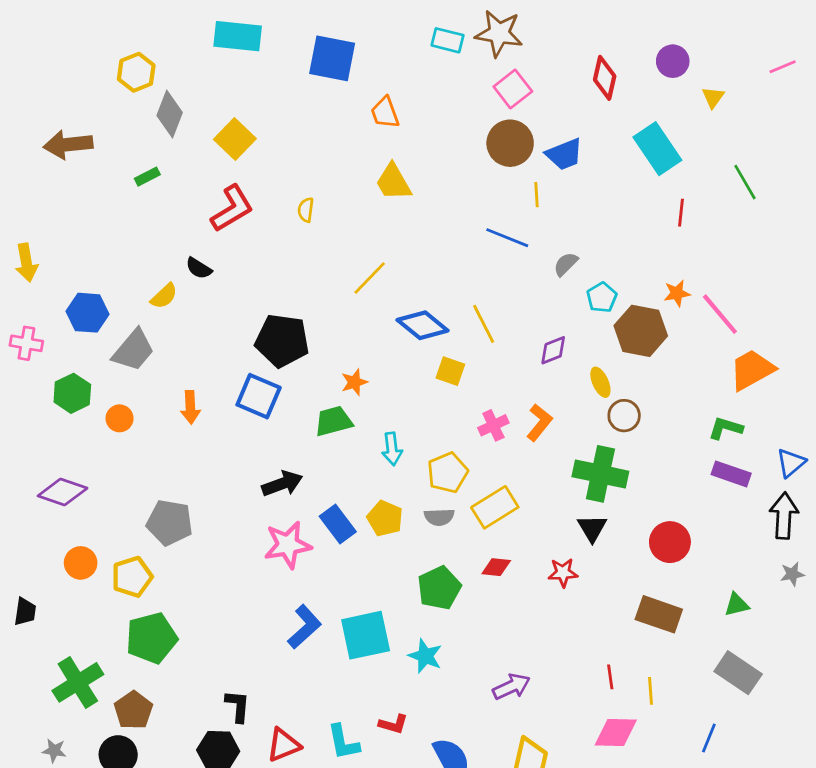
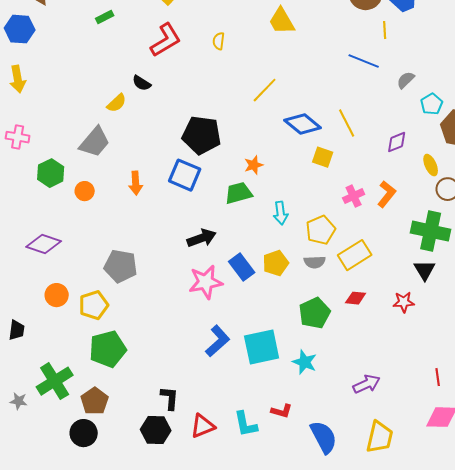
blue hexagon: (88, 313) -> (20, 29), moved
yellow pentagon: (385, 518) -> (276, 263), turned 30
gray star: (54, 751) -> (19, 401), moved

